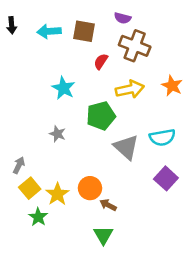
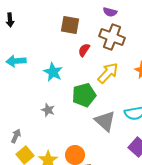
purple semicircle: (123, 18) -> (110, 12), moved
cyan arrow: (49, 31) -> (16, 61), moved
yellow arrow: (130, 89) -> (108, 73), turned -35

